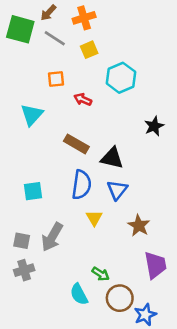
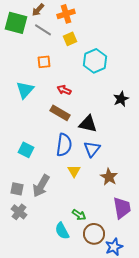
red arrow: (83, 99) -> (64, 90), moved
cyan square: (33, 191) -> (26, 150), turned 35
gray cross: (24, 270) -> (19, 212), turned -35

